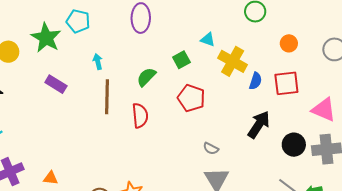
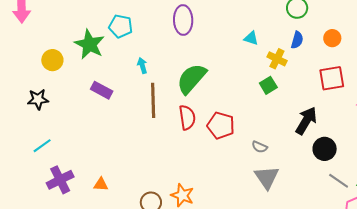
green square: (181, 60) -> (268, 85), moved
yellow cross: (233, 61) -> (277, 59), size x0.7
green semicircle: (146, 77) -> (192, 79), size x1.6
blue semicircle: (256, 81) -> (297, 40), moved
red pentagon: (191, 98) -> (221, 125), moved
black circle: (294, 145) -> (325, 149), moved

